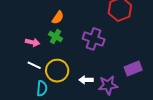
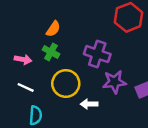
yellow circle: (57, 71) -> (66, 83), moved
purple star: (108, 85) -> (114, 82), moved

